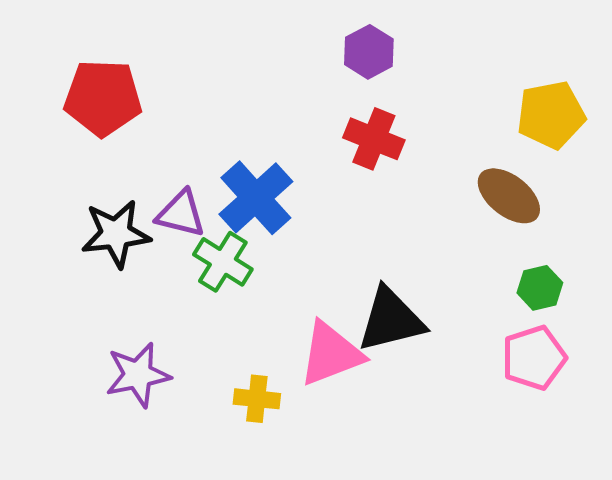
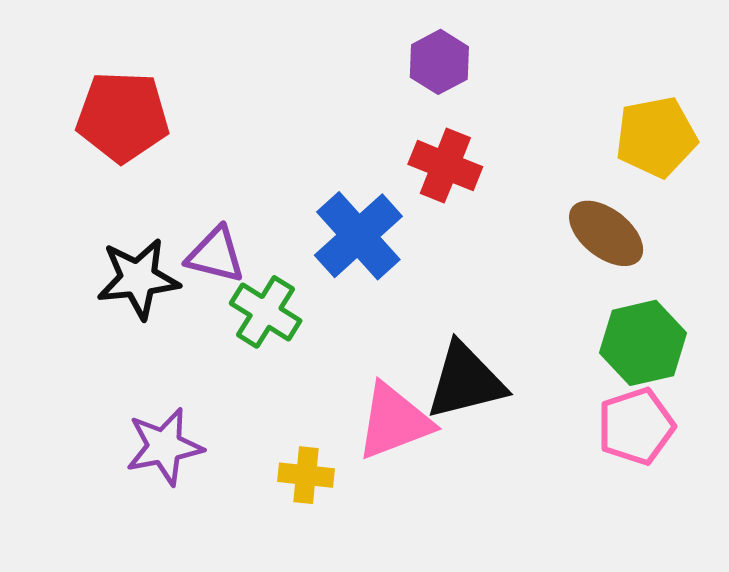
blue cross: (256, 198) -> (358, 236), moved
green hexagon: (540, 288) -> (643, 343), size x1.6

